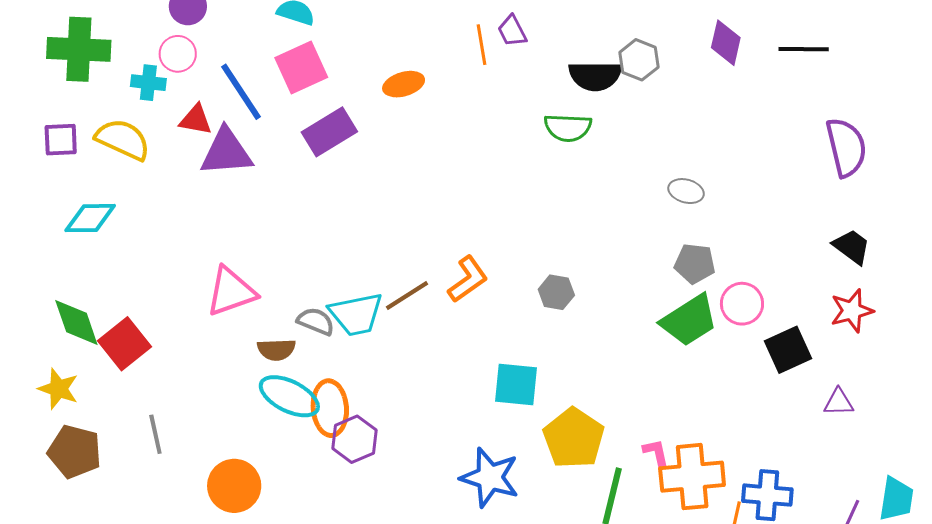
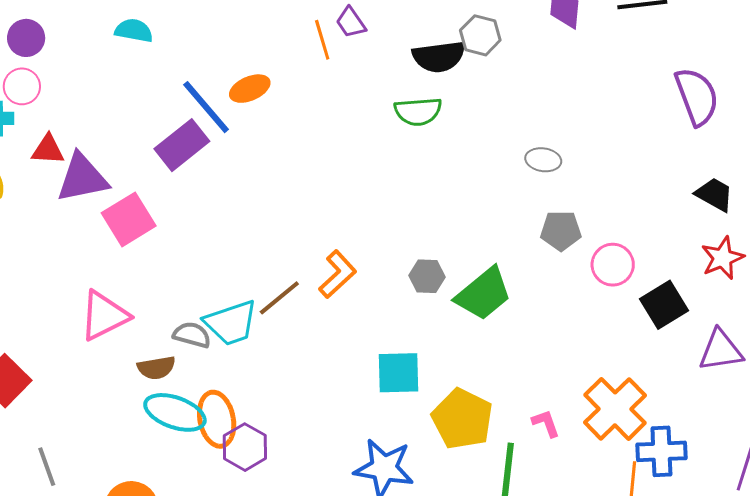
pink square: (301, 67) -> (129, 219), moved
blue line: (241, 92) -> (206, 107), moved
green trapezoid: (689, 320) -> (484, 294), moved
purple triangle: (839, 402) -> (721, 350), size x1.5
orange cross: (692, 477) -> (615, 409), moved, turned -32

